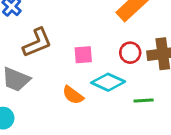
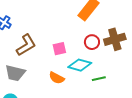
green line: (144, 101) -> (99, 79), moved

